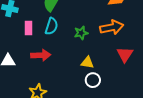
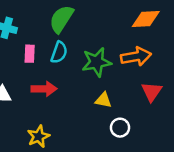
green star: (81, 33) -> (97, 62), size x1.6
white circle: (93, 80) -> (120, 128), moved

